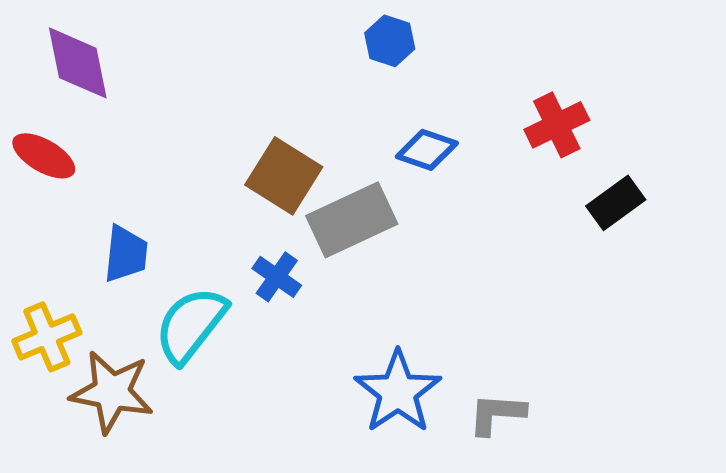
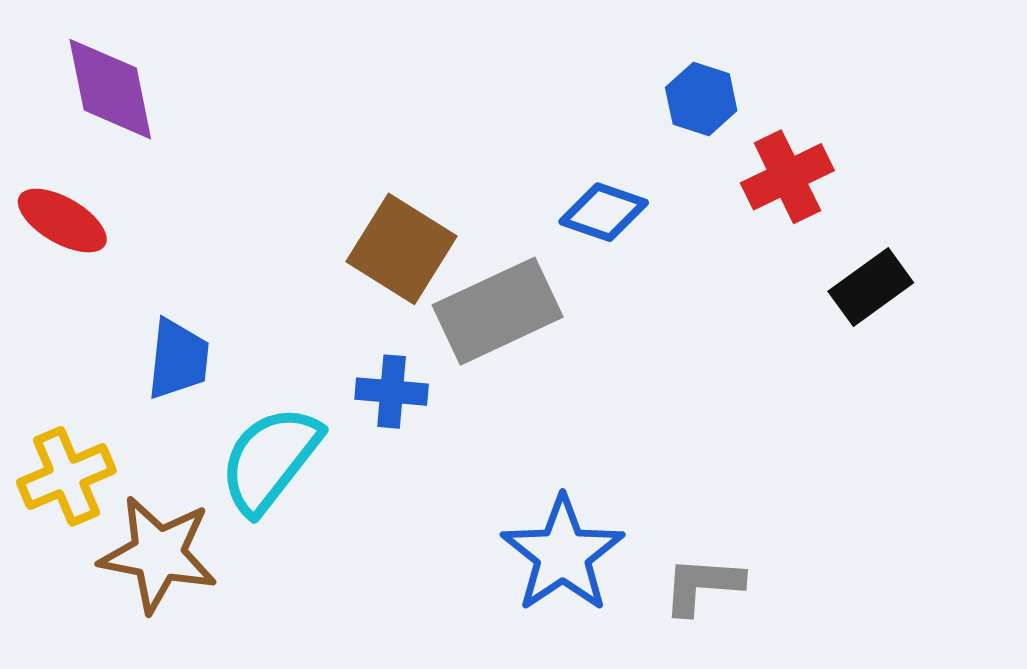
blue hexagon: (390, 41) -> (701, 99), moved
blue cross: (277, 277) -> (392, 392), turned -30

